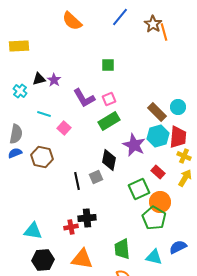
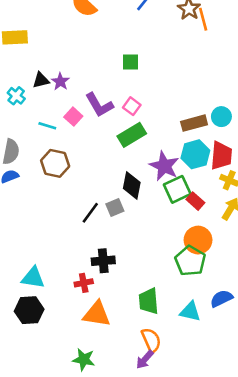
pink square: (109, 99) -> (132, 106), turned -32
brown rectangle: (157, 112) -> (194, 123), turned -60
pink square: (64, 128) -> (73, 117), moved
brown hexagon: (42, 157) -> (55, 163), moved
black line: (77, 181) -> (90, 213), turned 48
green square: (139, 189) -> (177, 189), moved
red cross: (71, 227) -> (84, 283), moved
black hexagon: (43, 260) -> (29, 310), moved

